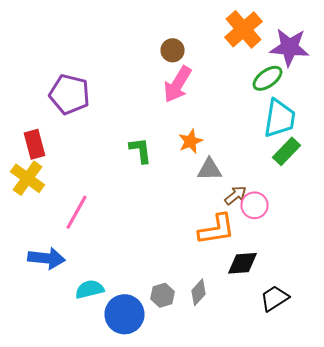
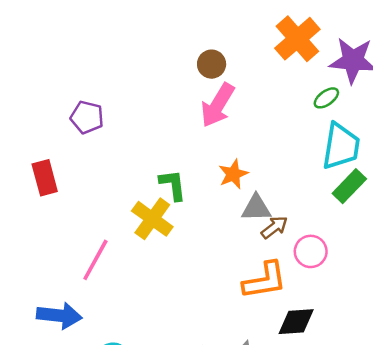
green ellipse: (268, 78) -> (326, 98), size x0.7
purple pentagon: (70, 94) -> (87, 117), size x0.7
yellow cross: (28, 178) -> (152, 219), moved
brown arrow: (236, 195) -> (274, 227), moved

